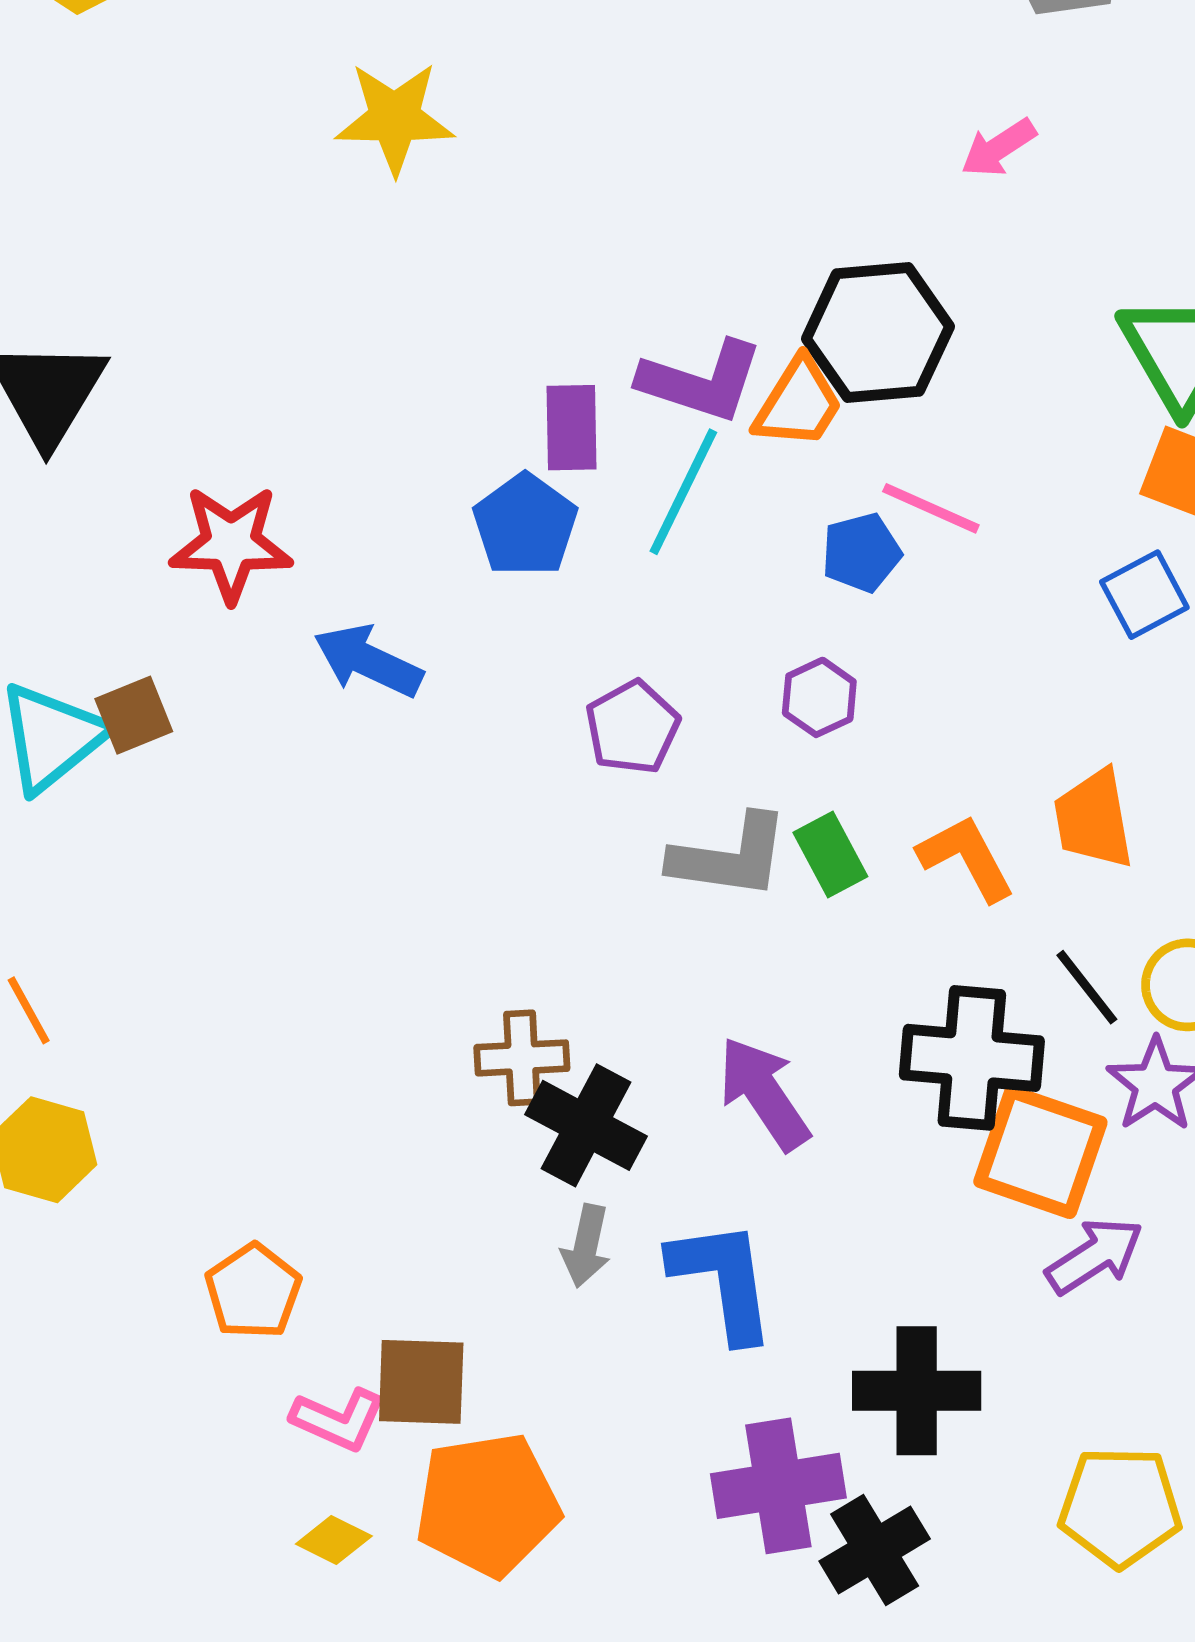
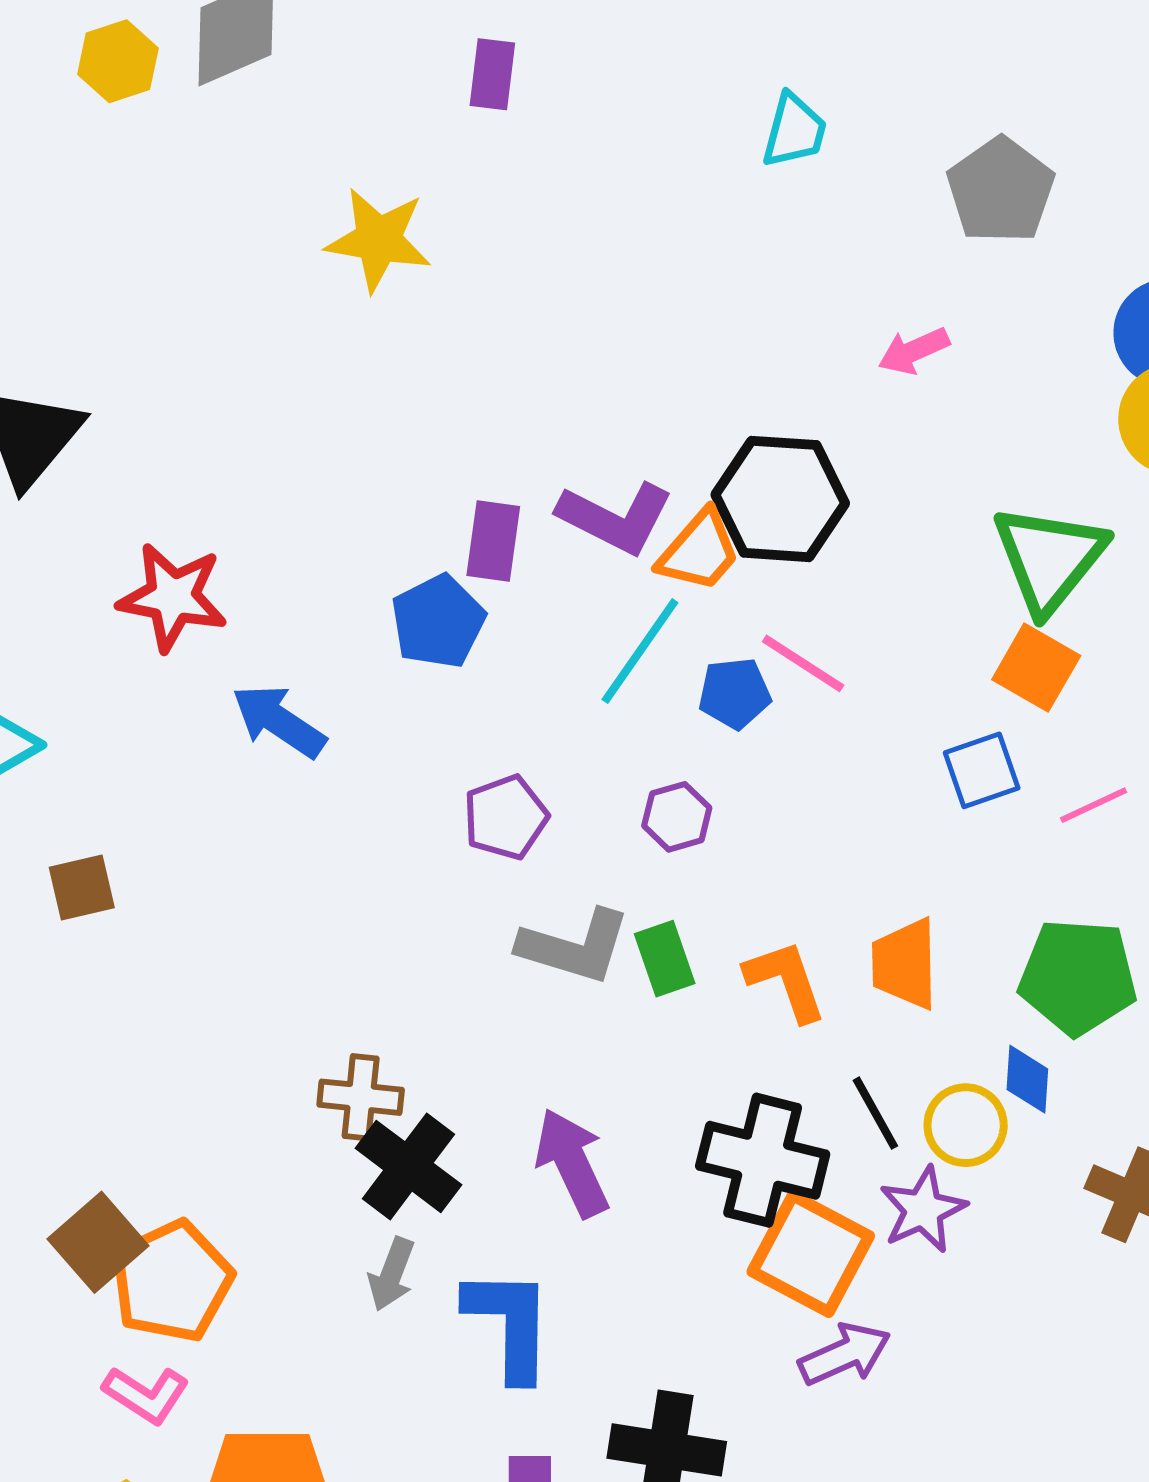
cyan line: (683, 492) -> (640, 651), moved
brown square: (134, 715) -> (82, 888), moved
orange pentagon: (253, 1291) -> (172, 1281), moved, size x1.4
brown square: (421, 1382) -> (98, 1242), moved, turned 38

